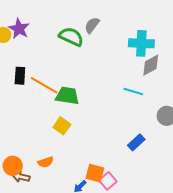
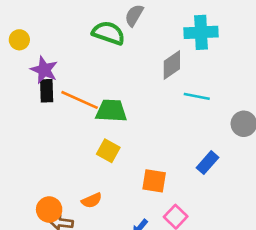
purple star: (19, 29) -> (44, 70), moved
gray diamond: (151, 65) -> (172, 65), moved
orange square: (95, 173) -> (154, 181), moved

